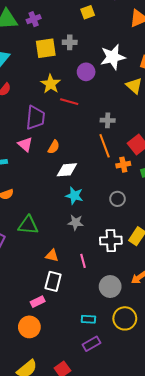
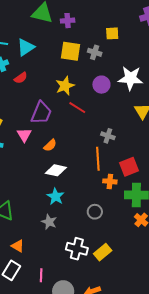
yellow square: (88, 12) -> (112, 33), moved
pink line: (83, 261) -> (41, 275), moved

